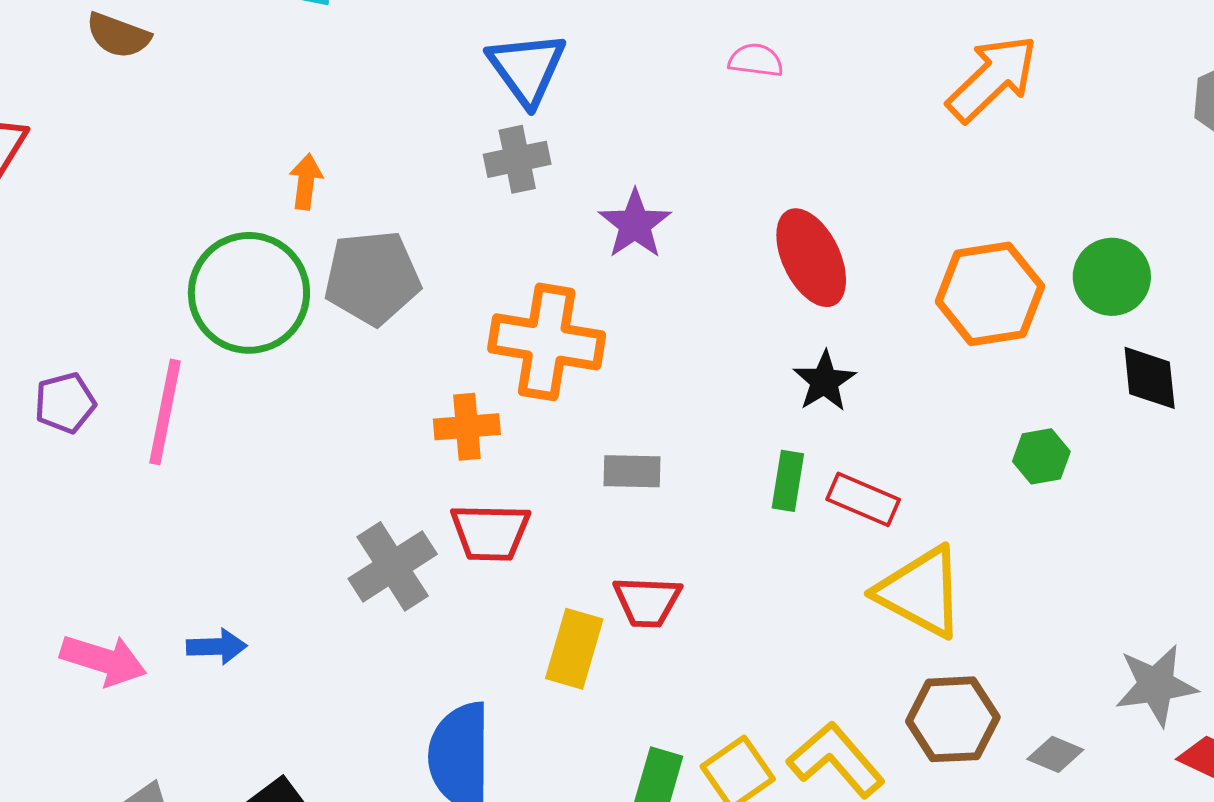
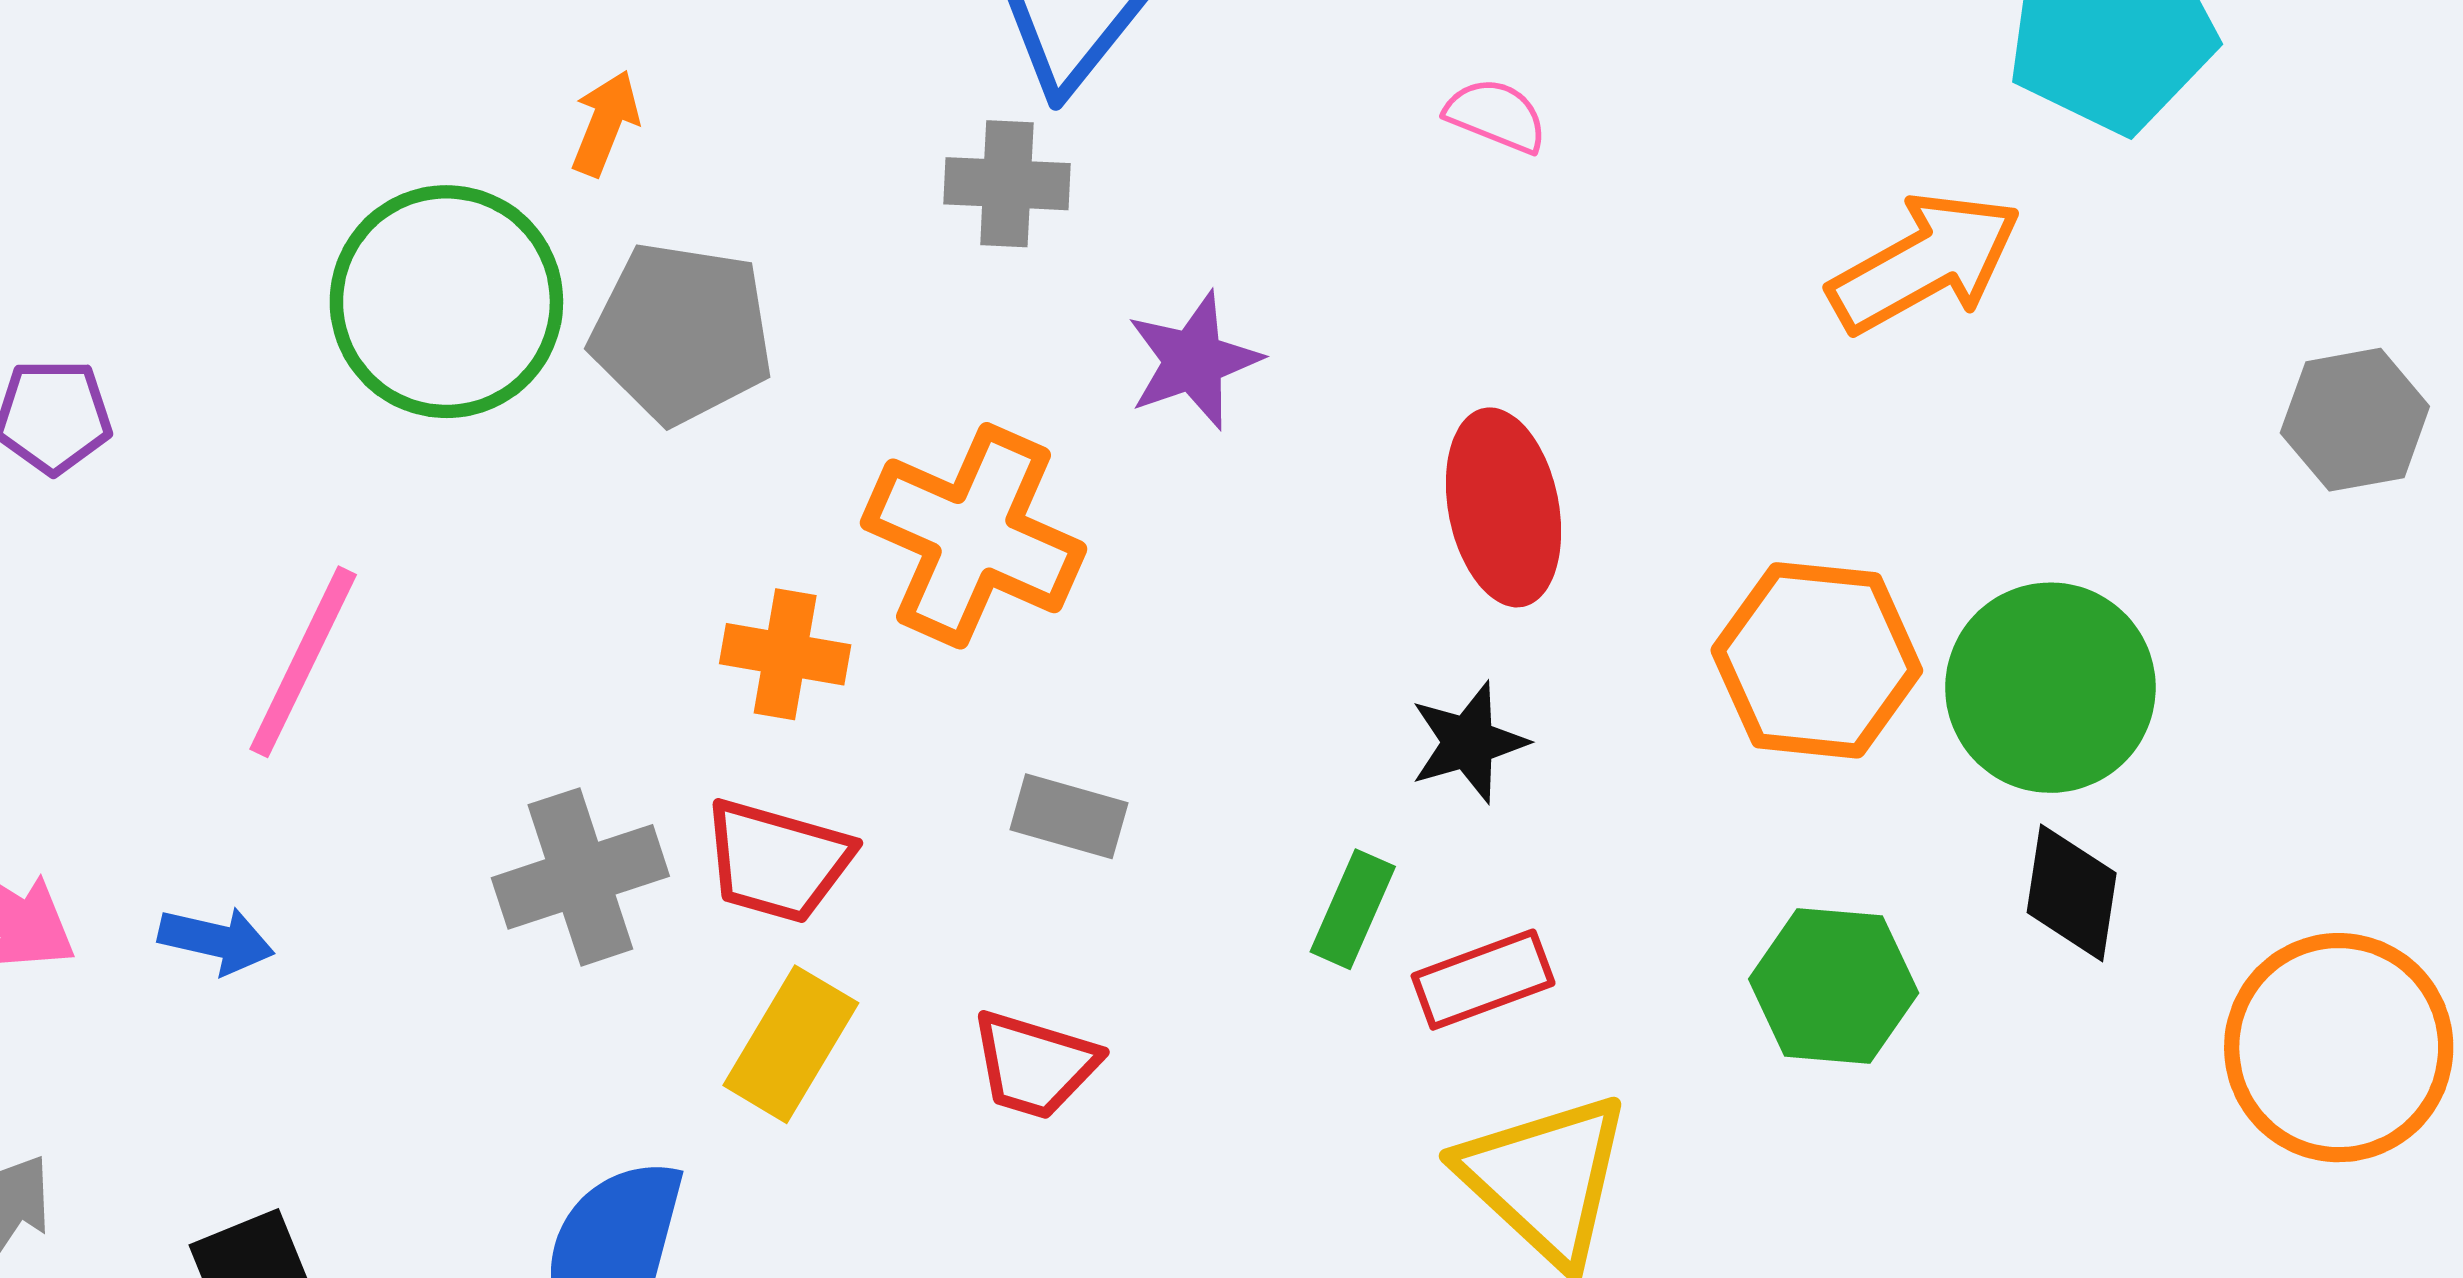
green circle: (1112, 277) -> (2050, 688), size x1.4
pink line: (165, 412) -> (303, 662), moved
green hexagon: (1041, 456) -> (1834, 986), size x1.5
red rectangle: (863, 499) -> (1483, 980), turned -58
yellow rectangle: (574, 649) -> (791, 1044), moved

